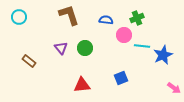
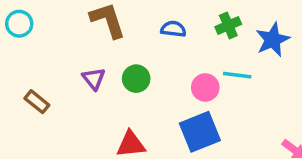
pink circle: (124, 35) -> (205, 87), moved
blue star: (163, 55) -> (273, 40), moved
blue square: (121, 78) -> (200, 132), size x1.6

